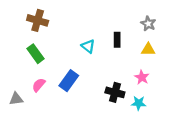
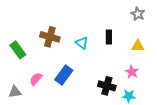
brown cross: (38, 20) -> (50, 37), moved
gray star: (148, 24) -> (138, 14), moved
green rectangle: (35, 54) -> (18, 50), moved

